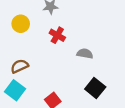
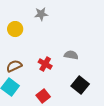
red cross: (57, 35) -> (45, 64), moved

